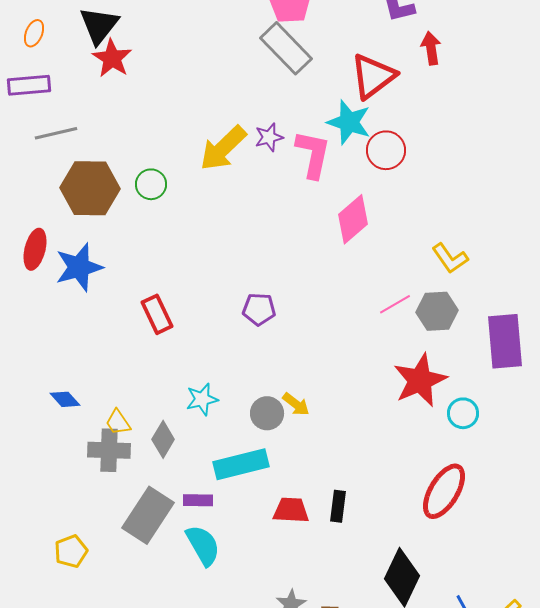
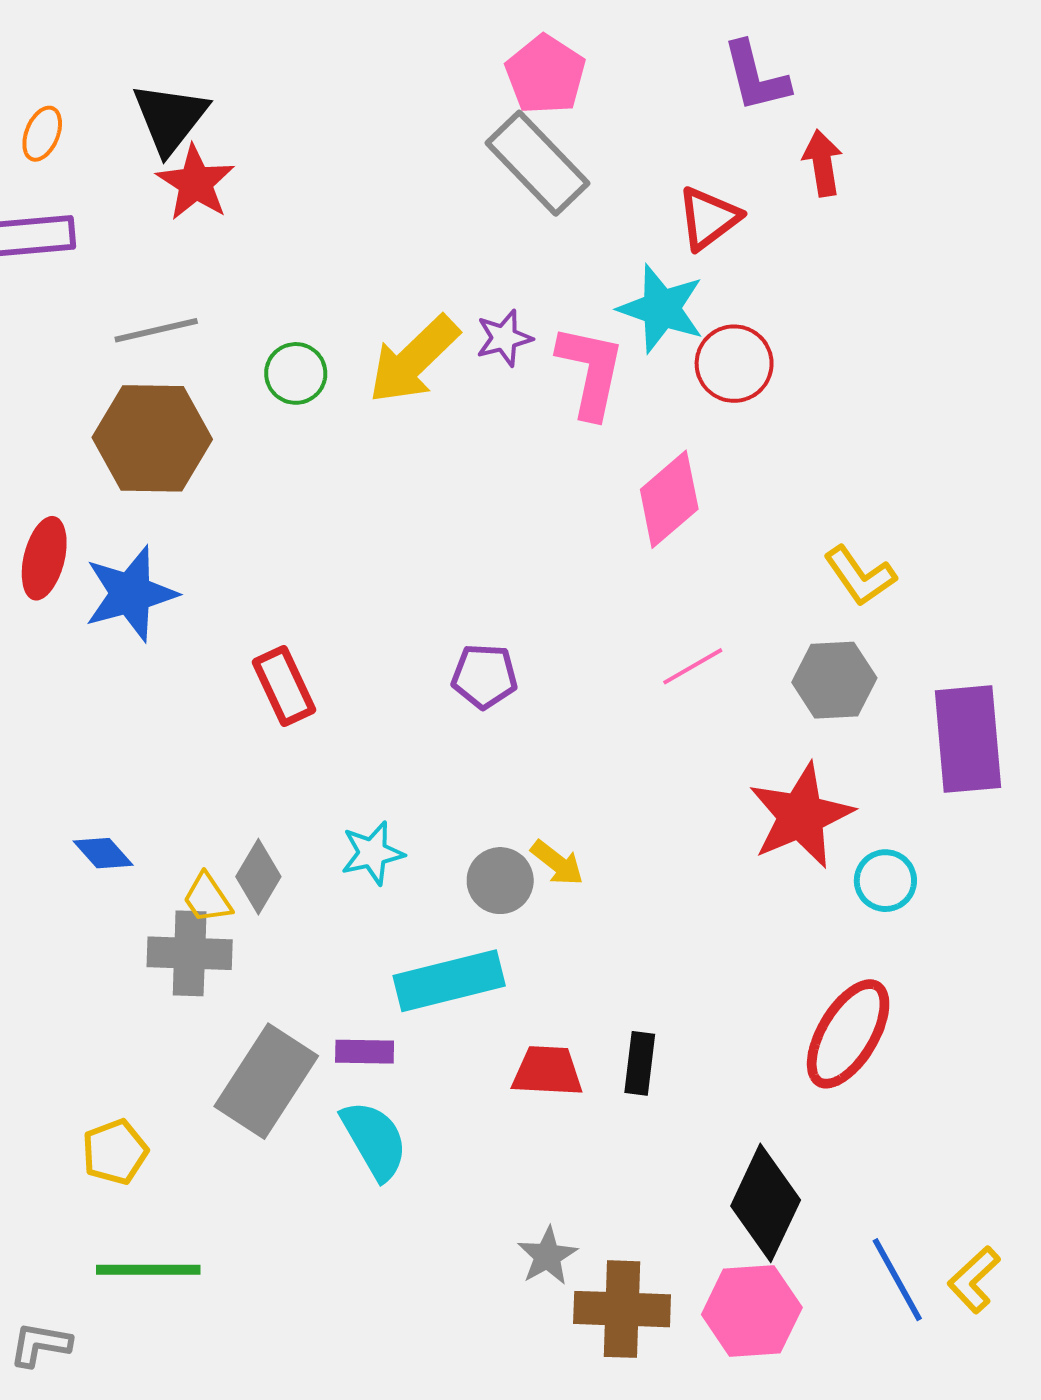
red triangle: (373, 76) -> (709, 218), size x0.7
gray line: (56, 133) -> (156, 330), moved
green circle: (151, 184) -> (296, 373), moved
pink line: (395, 304) -> (693, 666), moved
gray diamond: (163, 439) -> (258, 877), moved

